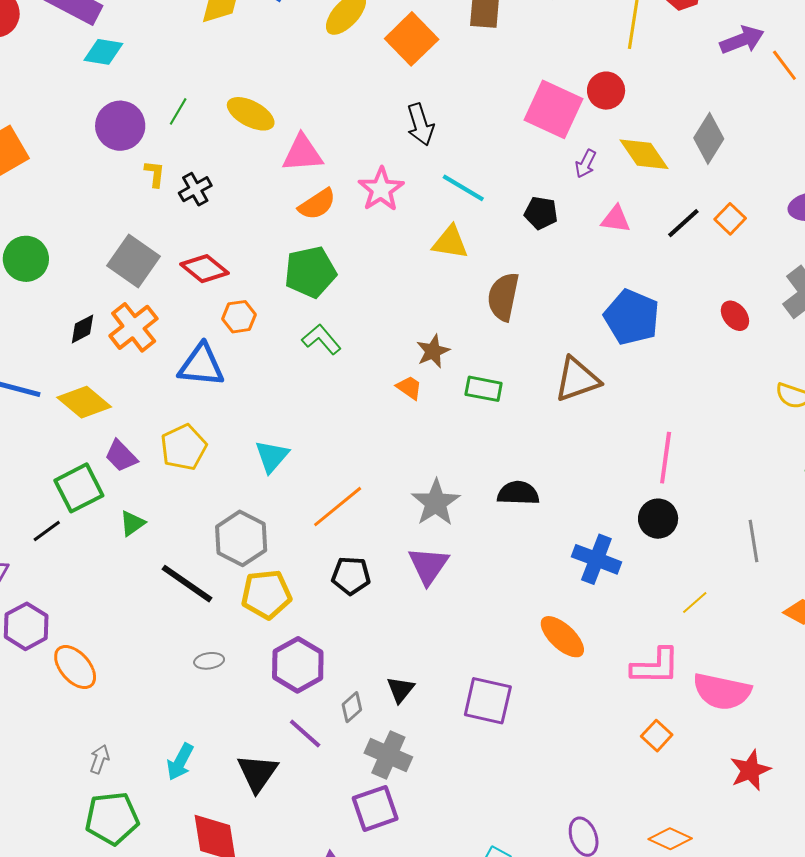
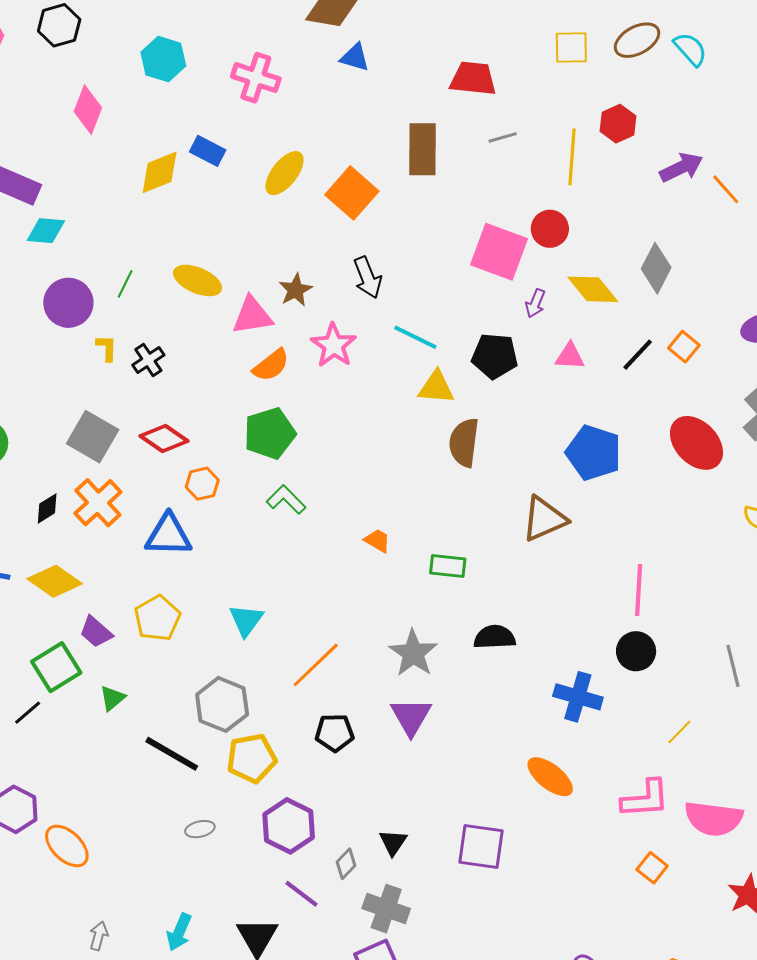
black pentagon: (541, 213) -> (495, 356), size x1.4
yellow triangle: (450, 242) -> (436, 387), moved
red ellipse: (735, 316) -> (696, 443), size x1.8
brown star: (433, 351) -> (296, 290), moved
green rectangle: (484, 389) -> (448, 566), moved

